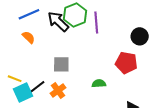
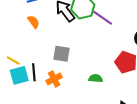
purple line: (96, 22) -> (103, 18), turned -60
black line: (37, 87) -> (34, 72), turned -66

